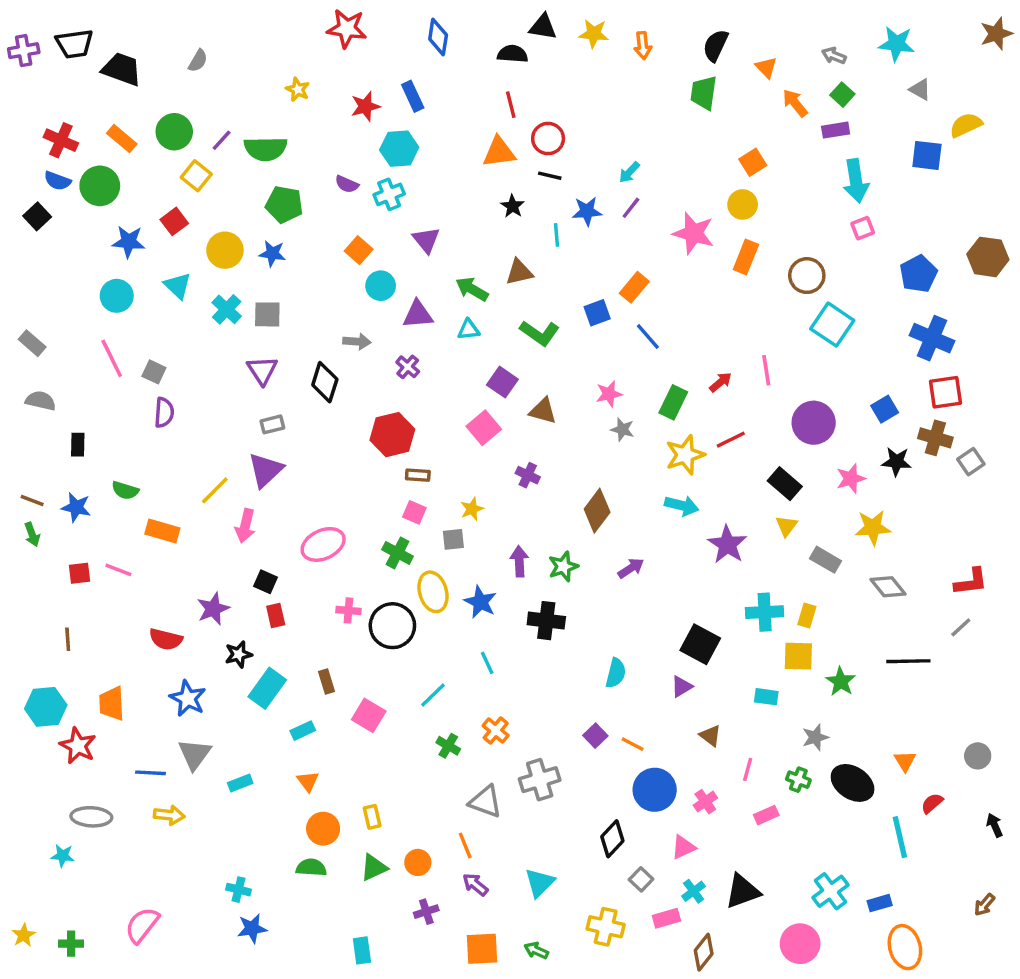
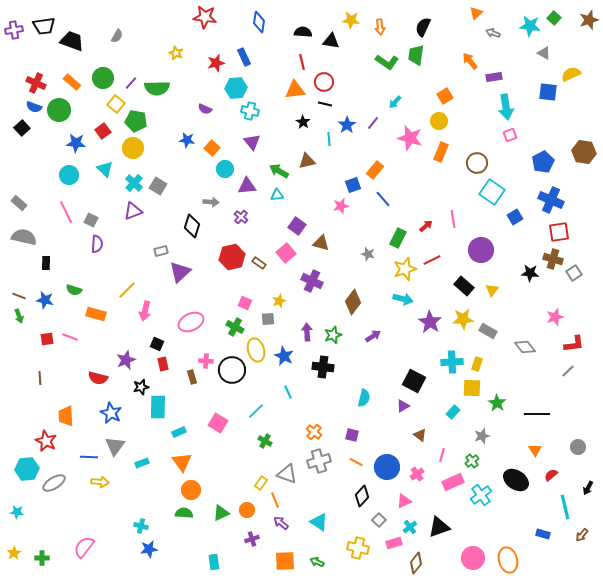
black triangle: (543, 27) -> (331, 41), moved
orange triangle: (766, 67) -> (476, 13), moved, turned 32
green square: (842, 95) -> (554, 18), moved
cyan arrow: (629, 172) -> (395, 102), moved
cyan cross: (389, 194) -> (250, 111), moved, turned 36
green pentagon: (284, 204) -> (136, 121), moved
blue star: (587, 211) -> (347, 125), turned -30
blue star: (272, 254) -> (187, 140), moved
gray square: (267, 314) -> (158, 186), turned 30
green L-shape: (540, 333) -> (387, 62), moved
purple triangle: (262, 370) -> (133, 211), moved, turned 42
pink star: (609, 394) -> (341, 206), moved
gray semicircle: (41, 401) -> (24, 237), size x1.4
blue square: (885, 409) -> (515, 217), moved
purple triangle: (266, 470) -> (180, 272), moved
brown rectangle: (418, 475) -> (259, 263), moved, turned 32
purple cross: (528, 475) -> (312, 281), size x1.5
pink star: (851, 479) -> (555, 317), moved
yellow triangle: (787, 526) -> (492, 290), moved
yellow star: (873, 528) -> (463, 319), moved
black line: (908, 661) -> (537, 414), moved
brown rectangle: (326, 681) -> (192, 377), moved
cyan rectangle: (267, 688) -> (158, 407), turned -35
cyan rectangle: (766, 697) -> (453, 412), turned -56
cyan hexagon: (46, 707) -> (27, 469), moved
orange cross: (496, 731) -> (314, 432), moved
purple square: (595, 736) -> (352, 435), turned -32
orange line: (633, 744) -> (356, 462), moved
green cross: (798, 780) -> (472, 461), turned 32
orange triangle: (308, 781) -> (182, 462), size x1.5
black ellipse: (853, 783) -> (516, 480), moved
pink rectangle: (766, 815) -> (453, 482), size x1.5
gray ellipse: (91, 817) -> (54, 483), turned -35
yellow rectangle: (372, 817) -> (261, 483), moved, turned 48
black arrow: (995, 825) -> (588, 488), turned -128
cyan line: (900, 837) -> (565, 507), moved
cyan star: (63, 856) -> (17, 512), moved
cyan triangle: (540, 883) -> (319, 522), turned -42
cyan cross: (831, 891) -> (481, 495), moved
blue rectangle: (880, 903) -> (543, 534), moved, turned 32
orange ellipse: (905, 947) -> (508, 560), moved

